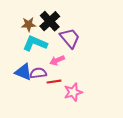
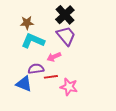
black cross: (50, 21) -> (65, 15), moved
blue triangle: (23, 72) -> (24, 84), moved
pink star: (73, 92) -> (69, 87), turned 30

